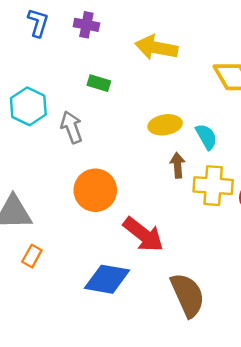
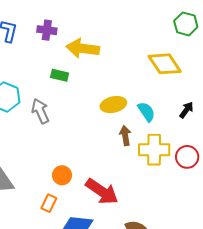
yellow arrow: (156, 48) -> (83, 48), moved
orange circle: (95, 190) -> (62, 175), moved, size x0.6
orange rectangle: (32, 256) -> (49, 203), moved

